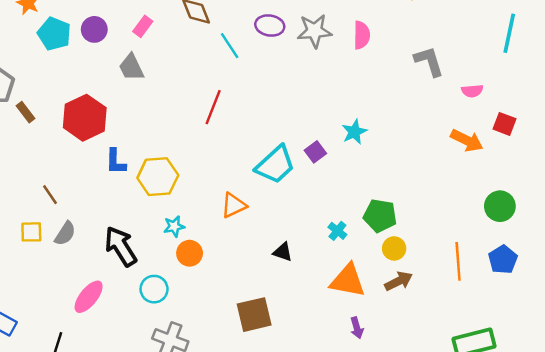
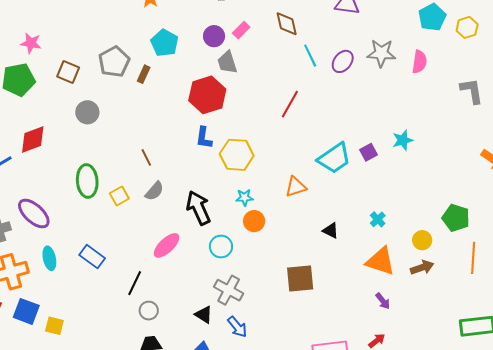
purple ellipse: (270, 26) -> (343, 61), moved, turned -70
purple circle: (94, 29) -> (214, 36), moved
cyan pentagon: (54, 34) -> (164, 43), moved
brown rectangle: (25, 112) -> (144, 74), moved, turned 54
red hexagon: (85, 118) -> (207, 95), moved
green pentagon: (380, 216) -> (456, 218), moved
yellow square: (31, 232) -> (119, 196), moved, turned -36
purple arrow: (357, 328) -> (383, 301), turned -30

